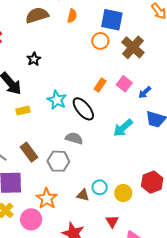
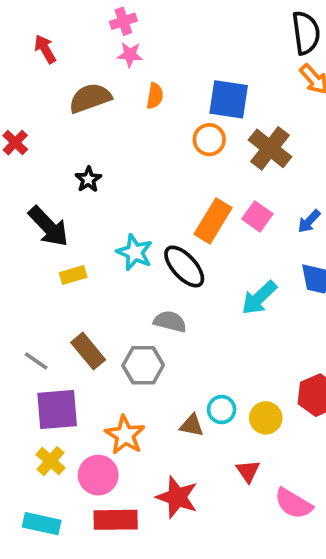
orange rectangle: (100, 85) -> (213, 221), size x1.6
blue arrow: (145, 92) -> (309, 221), moved

